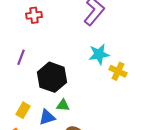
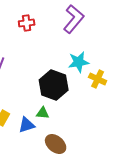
red cross: (34, 15) -> (27, 23), moved
black hexagon: (52, 77) -> (54, 85), moved

